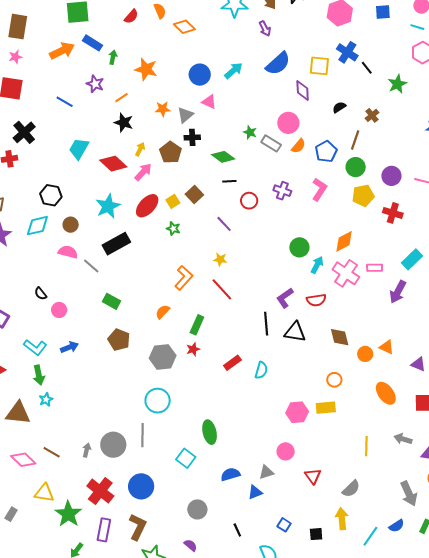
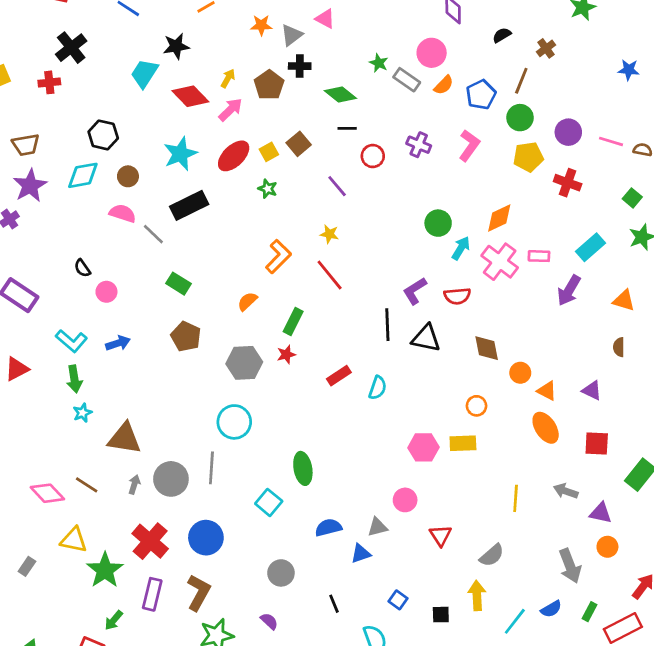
black star: (124, 122) -> (176, 46), moved, turned -30
orange triangle: (387, 347) -> (547, 391), moved
brown triangle: (18, 413) -> (124, 438), moved

